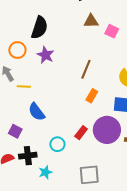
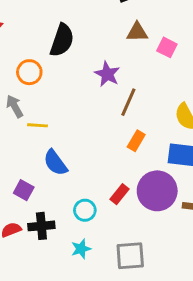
purple star: (45, 55) -> (107, 74), moved
cyan star: (45, 172) -> (81, 249), moved

